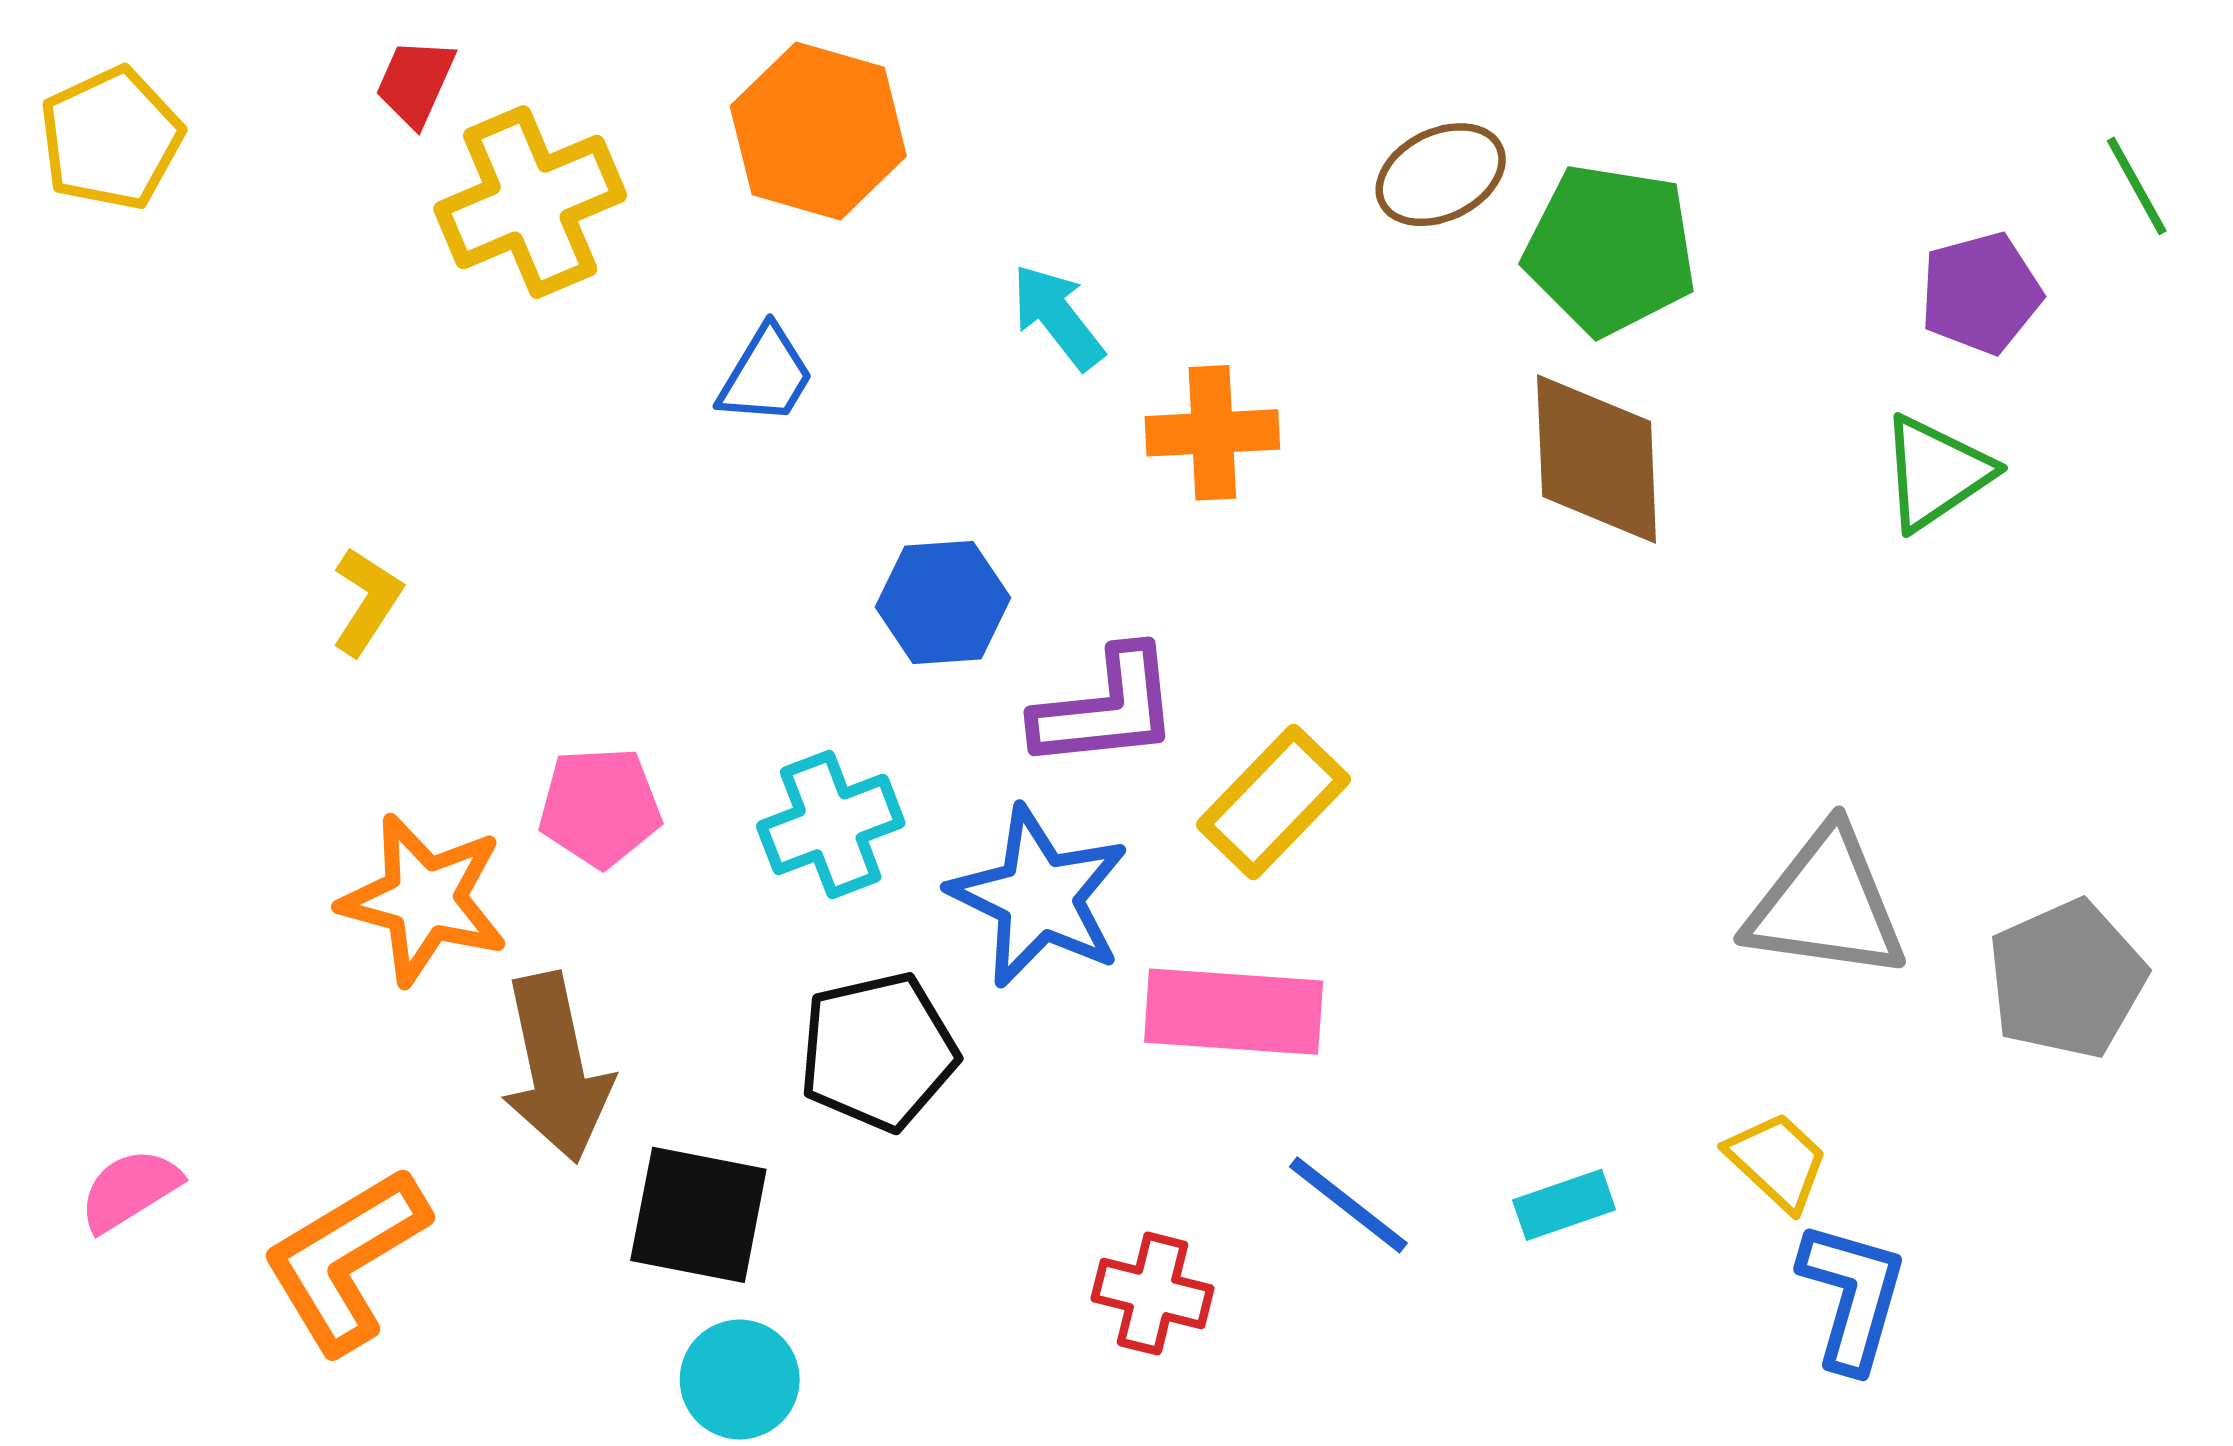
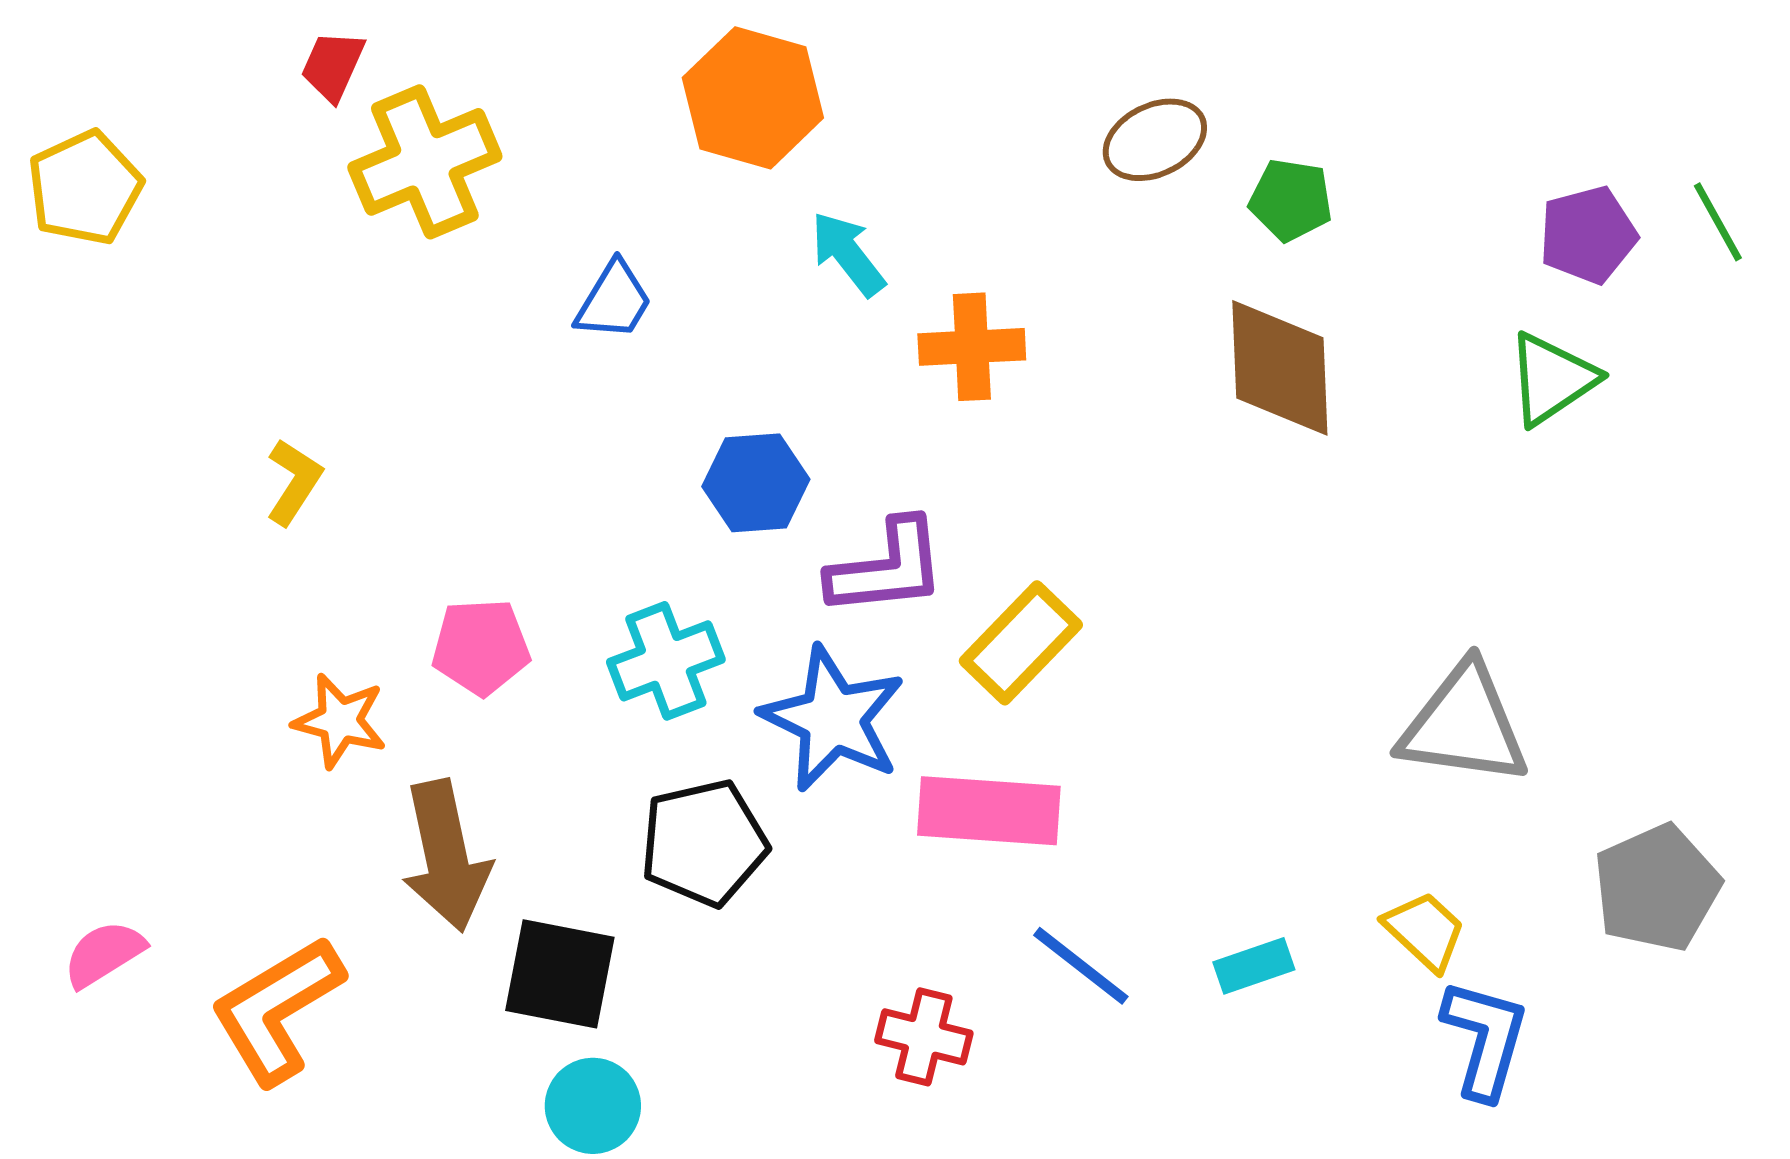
orange hexagon: (818, 131) -> (753, 98), moved
yellow pentagon: (111, 138) -> (85, 188), moved
green line: (2137, 186) -> (1718, 222), moved
green pentagon: (1610, 249) -> (1291, 200), size x0.6
orange star: (424, 899) -> (340, 721), size x0.7
gray pentagon: (2067, 979) -> (1657, 888), moved

